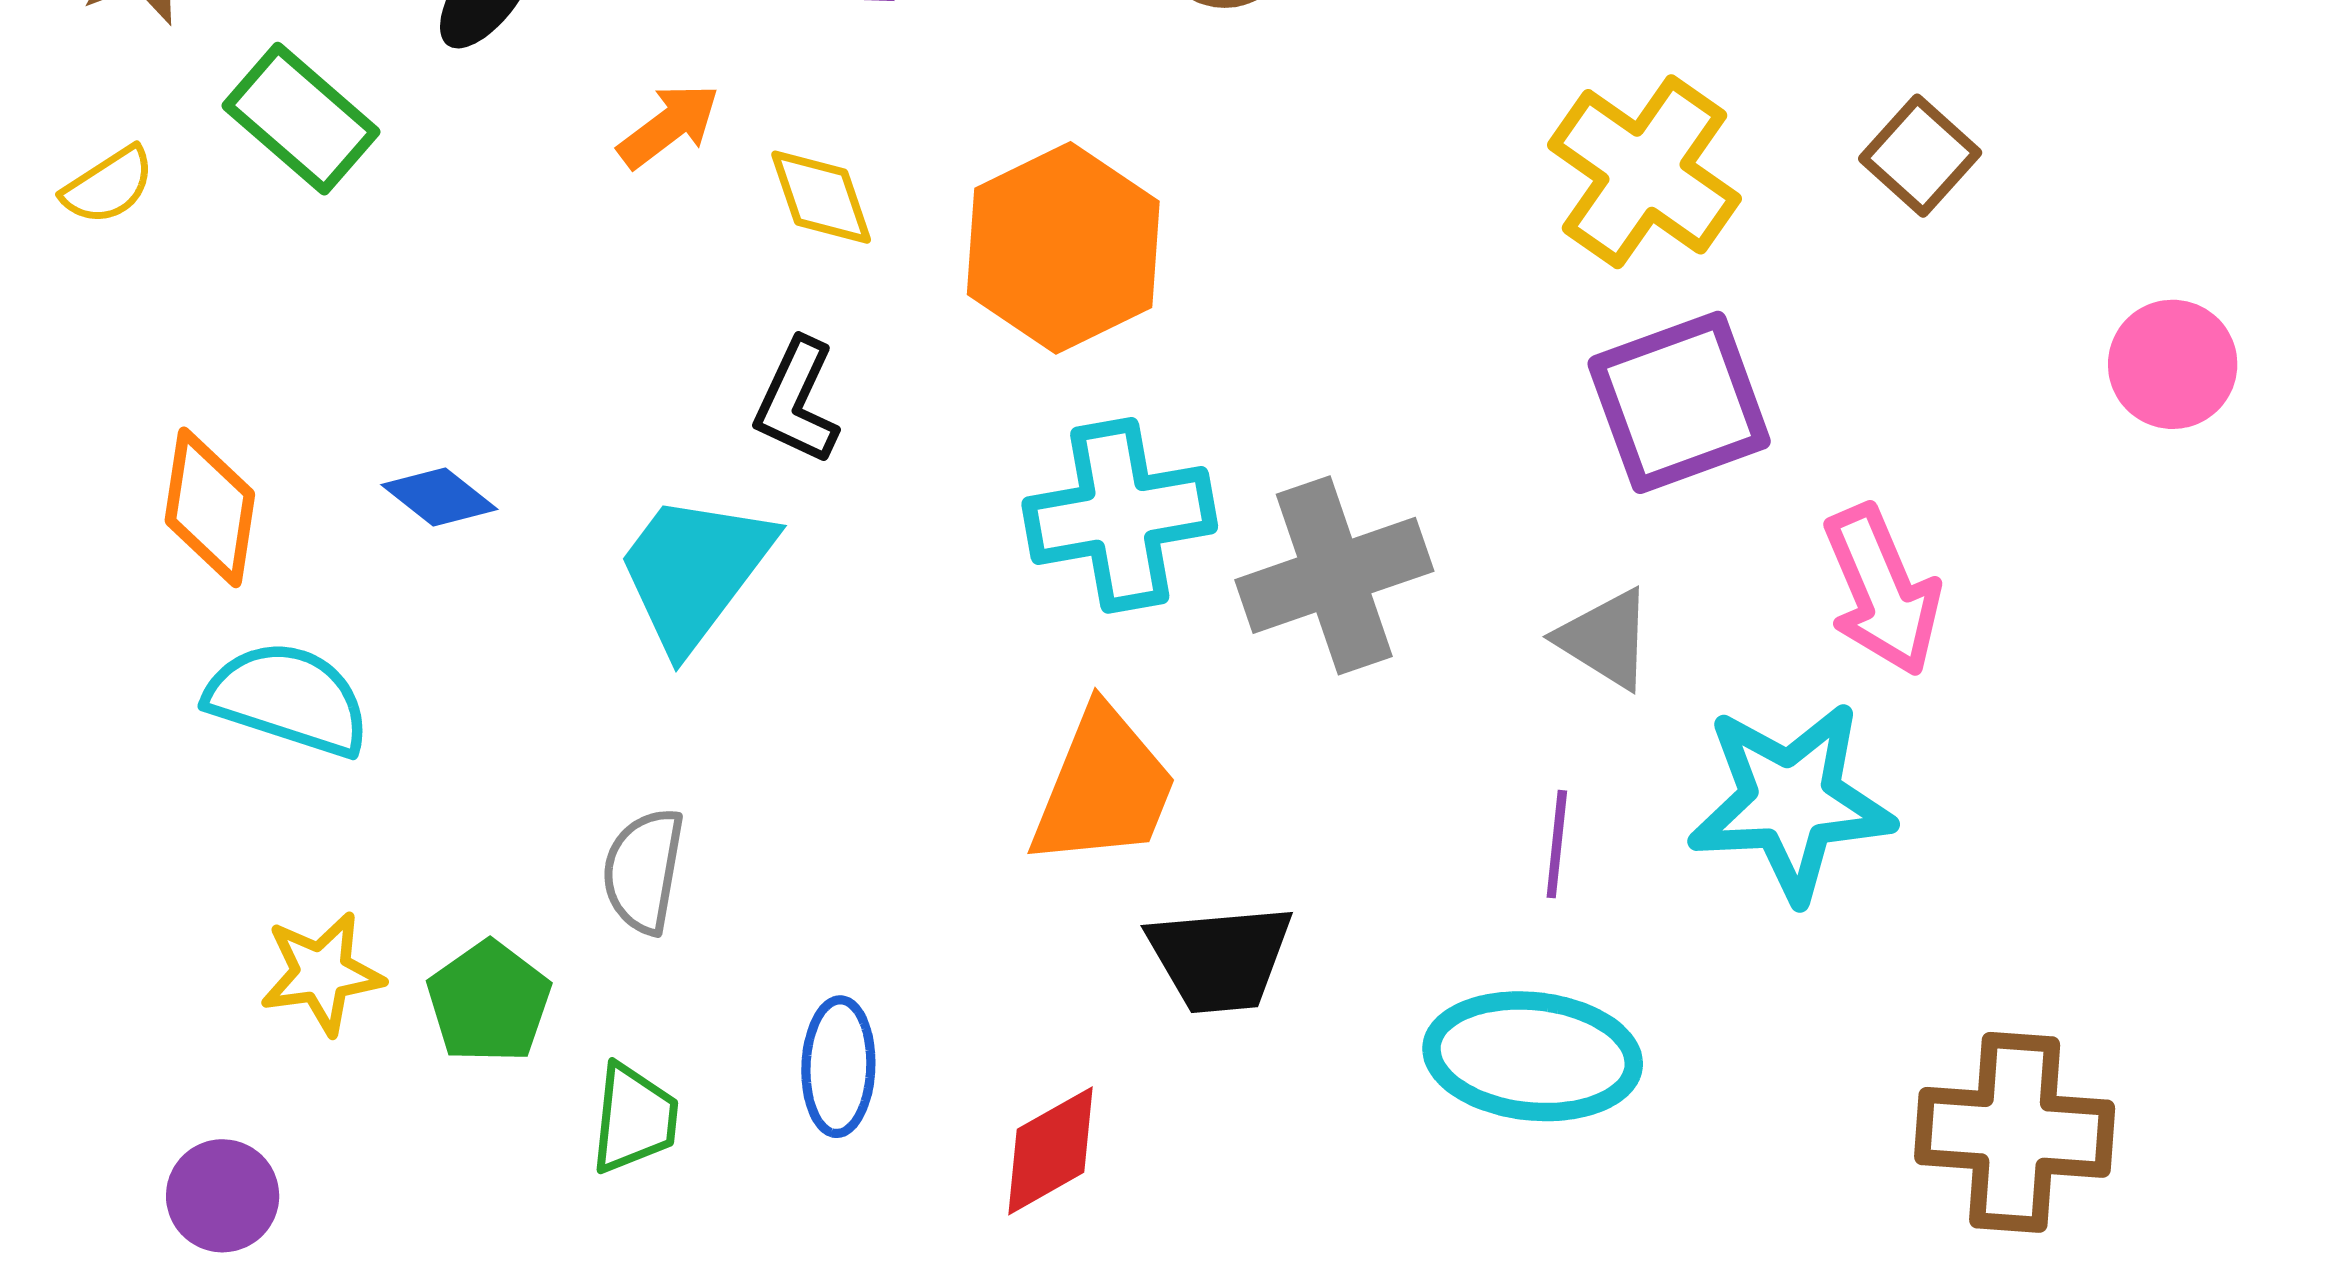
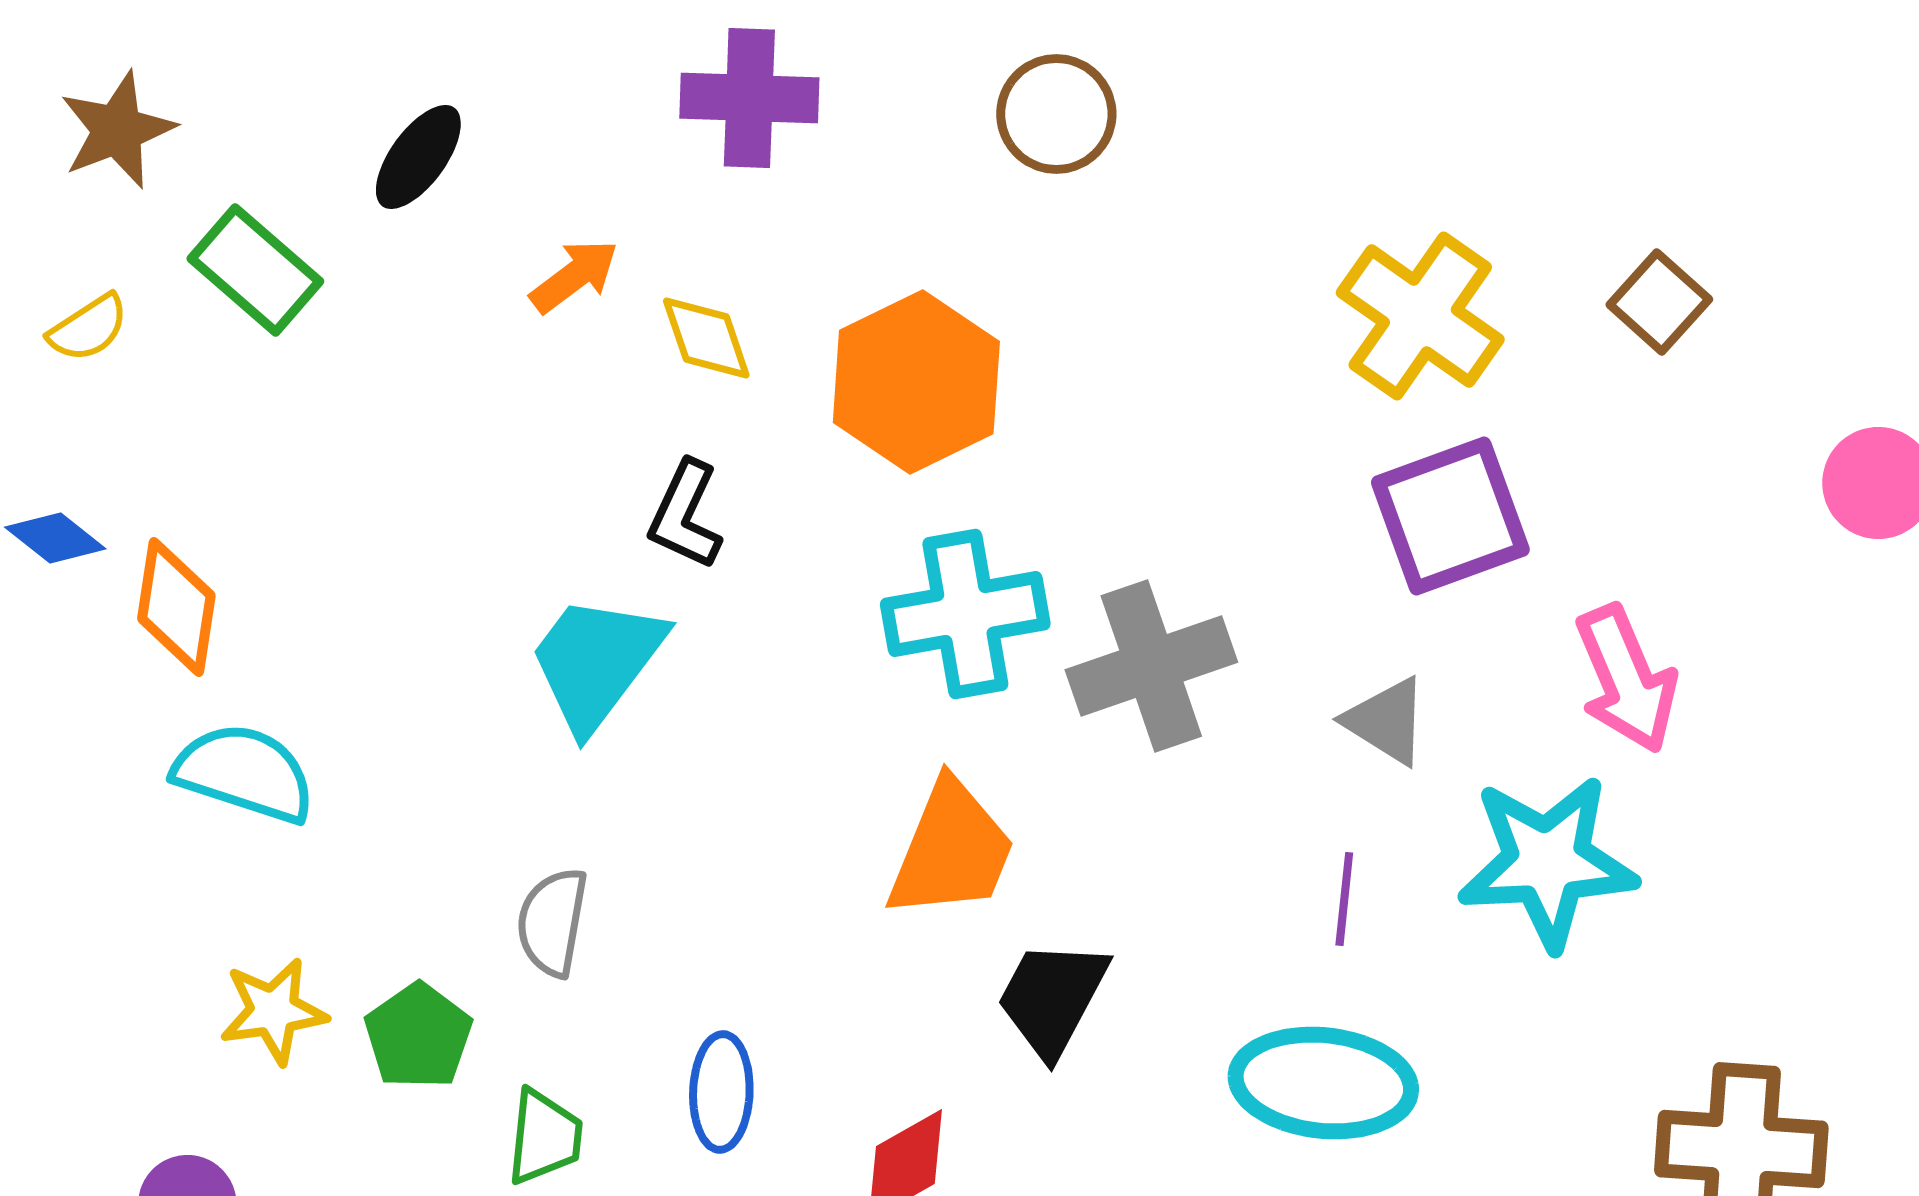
blue diamond: (439, 497) -> (55, 538), moved
black trapezoid: (1220, 958) -> (1052, 998), turned 123

